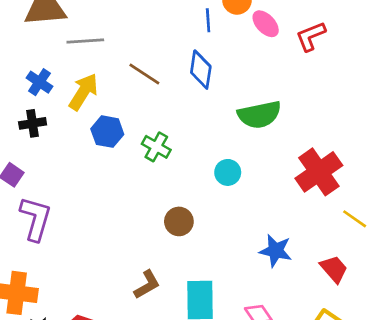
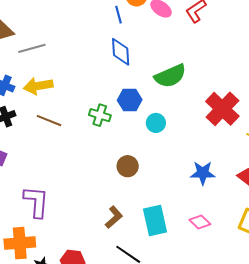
brown line: (144, 74) -> (49, 121), moved
yellow arrow: (83, 92) -> (38, 86), turned -120
blue hexagon: (107, 132) -> (130, 100), moved
purple L-shape: (36, 219) -> (36, 202), moved

